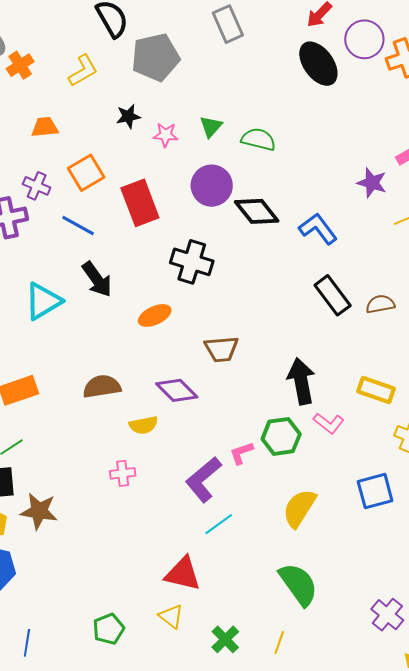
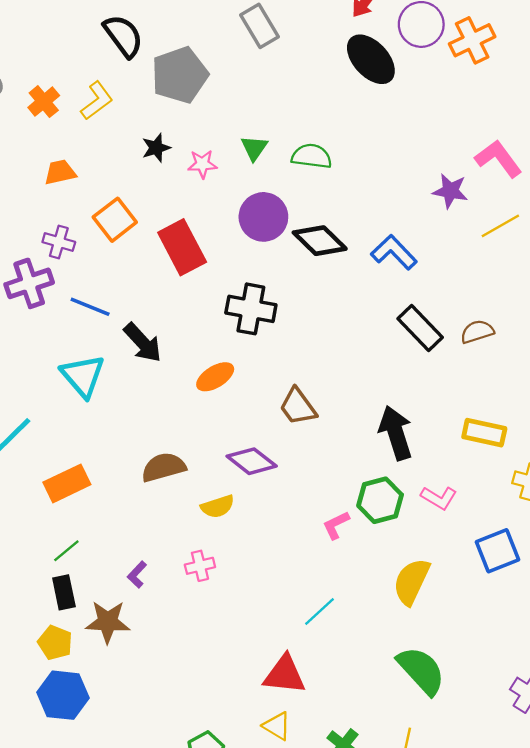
orange cross: (20, 65) -> (44, 102), moved
blue line: (78, 225) -> (90, 307), moved
cyan triangle: (43, 301) -> (83, 376), turned -33
brown trapezoid: (221, 349) -> (298, 407), turned 66
pink L-shape: (329, 423) -> (439, 498), moved
purple L-shape: (203, 479) -> (137, 575), moved, size x0.5

